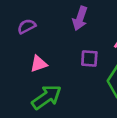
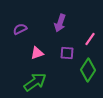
pink triangle: (39, 64) -> (37, 53), moved

